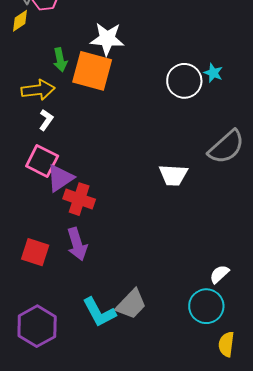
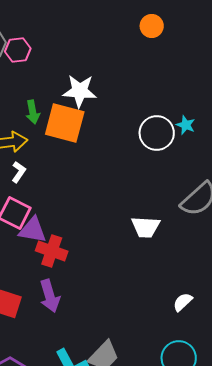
purple triangle: (60, 178) -> (33, 230), turned 44
white semicircle: (219, 274) -> (183, 302), moved

